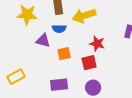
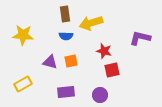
yellow star: (27, 15) -> (23, 35), moved
purple triangle: (43, 41) -> (50, 62), moved
red square: (89, 63) -> (112, 70), moved

